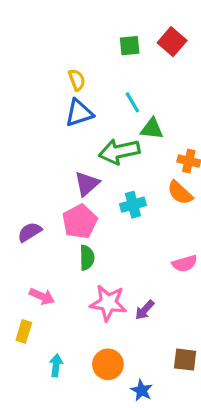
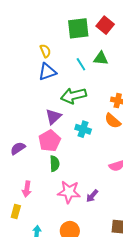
green square: (130, 46) -> (78, 28), size x1.6
green triangle: (152, 129) -> (101, 58), moved
cyan cross: (133, 205) -> (83, 129), turned 35
pink arrow: (42, 296) -> (27, 189), turned 77

